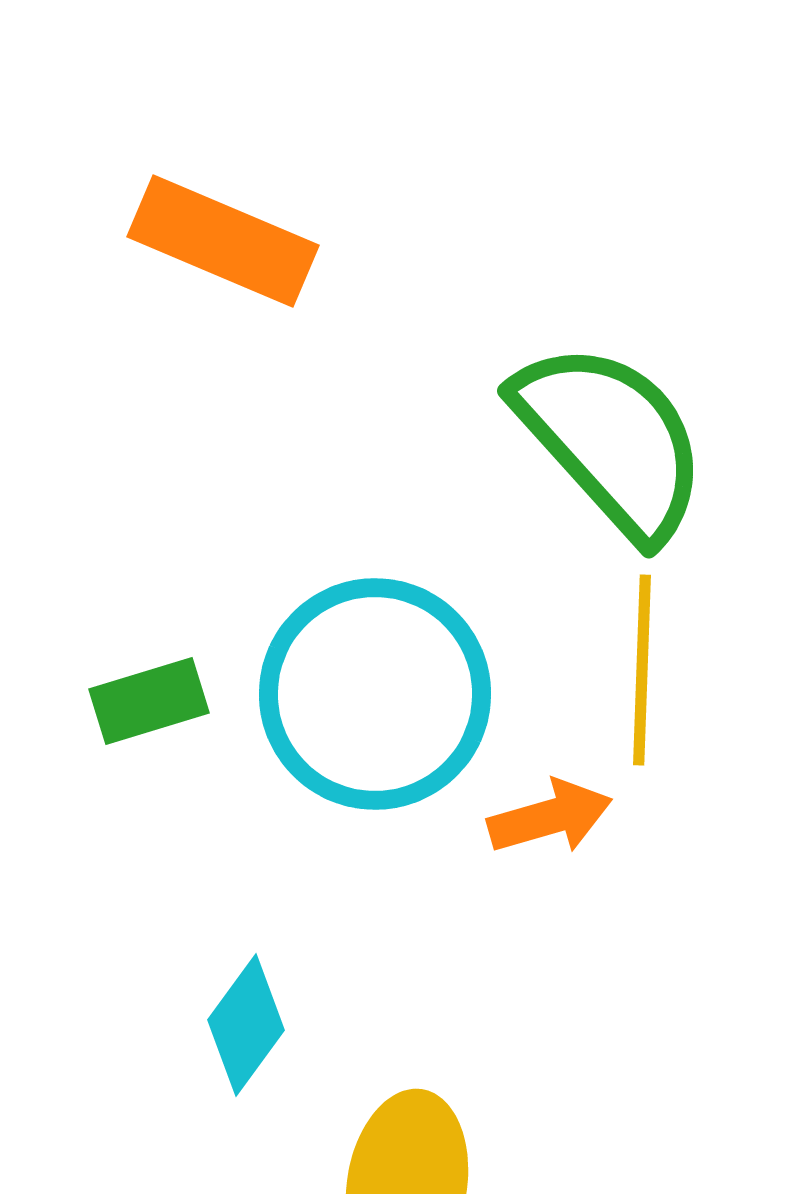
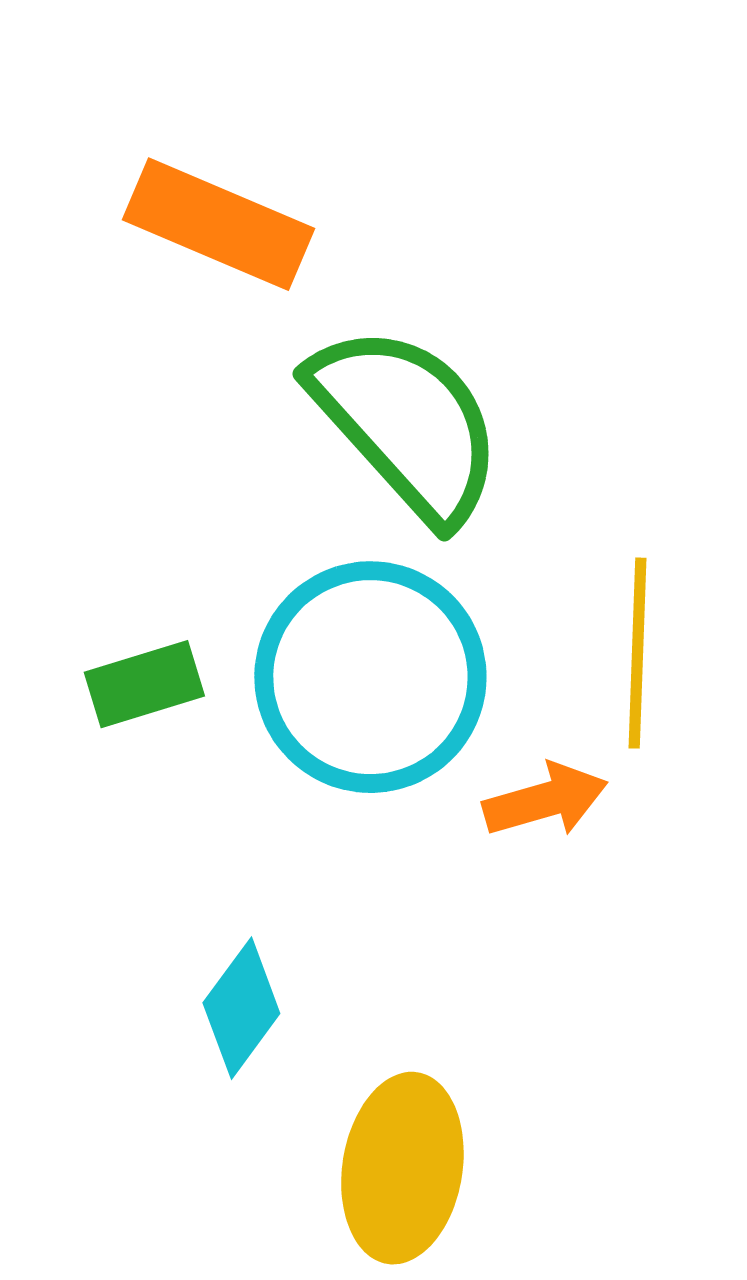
green semicircle: (611, 440) -> (406, 423), moved

